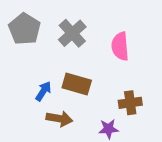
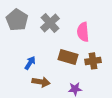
brown rectangle: (77, 84) -> (68, 57), moved
brown cross: (130, 103) -> (93, 61), moved

